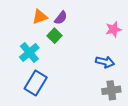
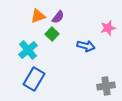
blue arrow: (105, 62) -> (86, 46), moved

